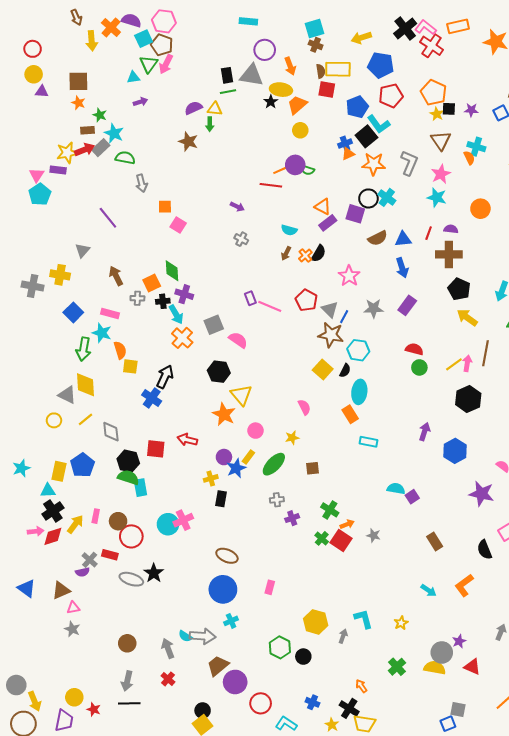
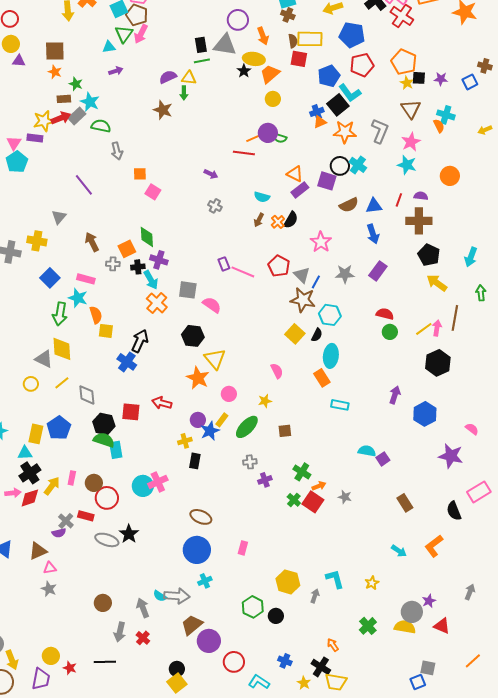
gray square: (214, 325) -> (188, 290), turned 30
gray arrow: (127, 681) -> (120, 632), moved

